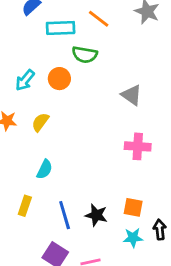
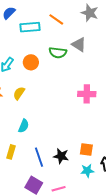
green semicircle: (85, 55) -> (58, 53), moved
gray triangle: (132, 95) -> (79, 45), moved
pink cross: (138, 146) -> (87, 94), moved

